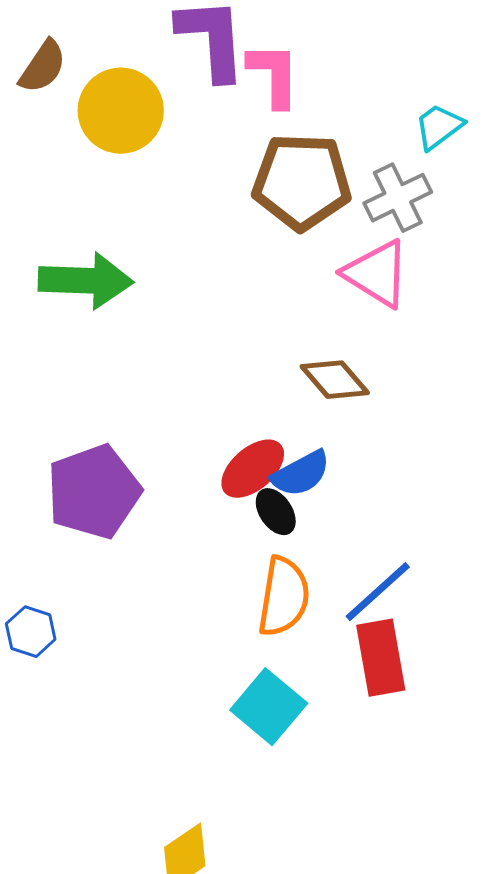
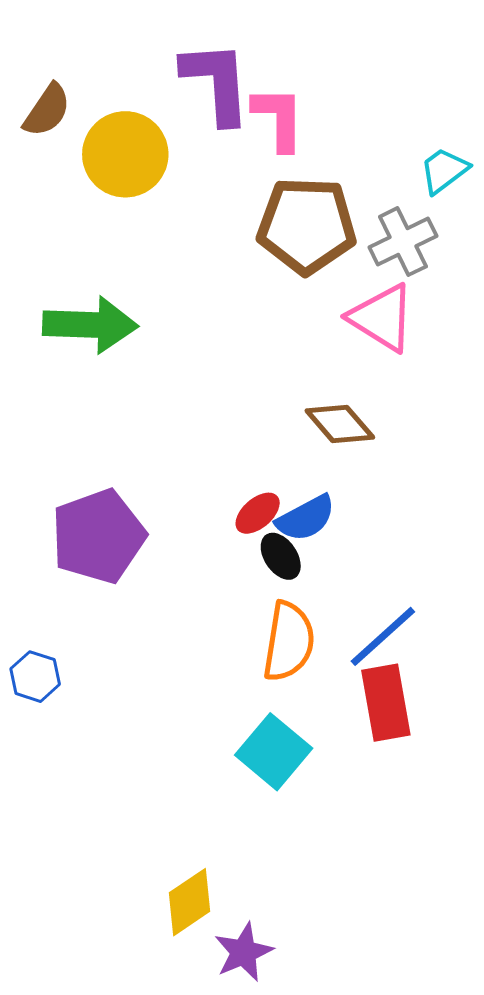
red ellipse: (253, 469) -> (258, 513), size x0.7

